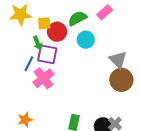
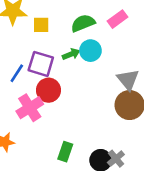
red circle: (57, 32) -> (49, 90), moved
green arrow: (38, 43) -> (71, 54), moved, turned -96
pink cross: (43, 78) -> (30, 108), moved

